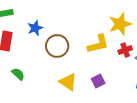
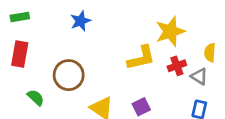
blue star: (35, 28) -> (81, 21), moved
brown circle: (57, 46) -> (69, 75), moved

